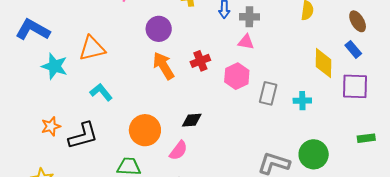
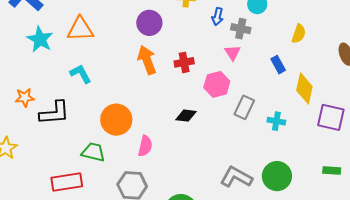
pink triangle: (246, 42) -> (233, 53), turned 36
blue rectangle: (353, 49) -> (278, 65), moved
black diamond: (192, 120) -> (186, 116), moved
pink semicircle: (178, 150) -> (145, 146), turned -35

